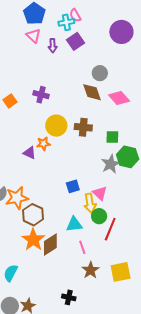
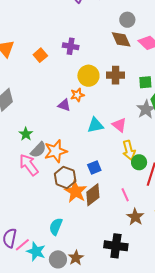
blue square: (73, 186) -> (94, 168), moved
pink triangle: (100, 193) -> (119, 125), moved
brown hexagon: (33, 215) -> (65, 177), moved
cyan triangle: (74, 224) -> (95, 125), moved
black cross: (69, 297) -> (116, 246), size x1.6

